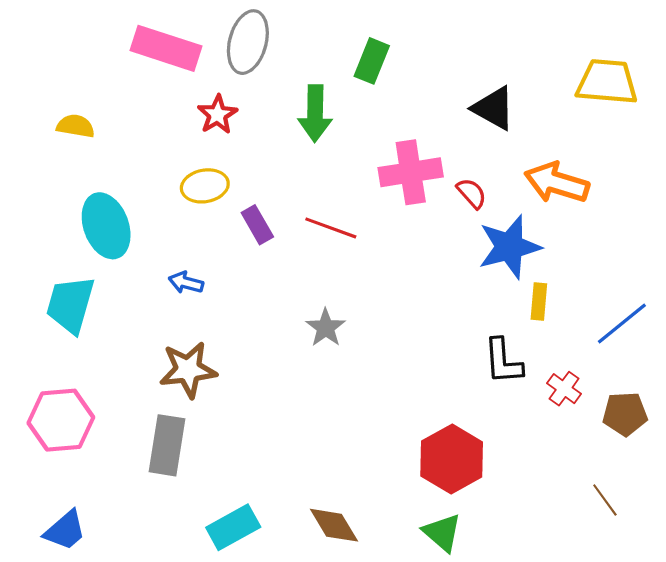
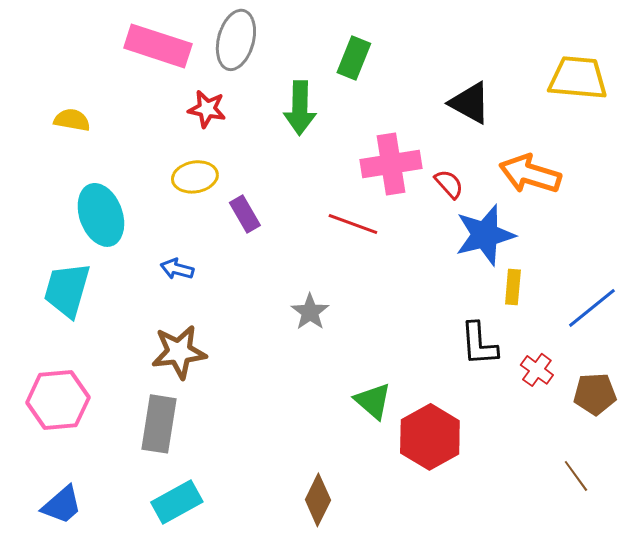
red star: (217, 114) -> (207, 109), turned -30
red line: (331, 228) -> (353, 224), moved
brown diamond: (334, 525) -> (318, 500), turned 57
cyan rectangle: (233, 527) -> (177, 502), moved
green triangle: (442, 533) -> (373, 401), moved

